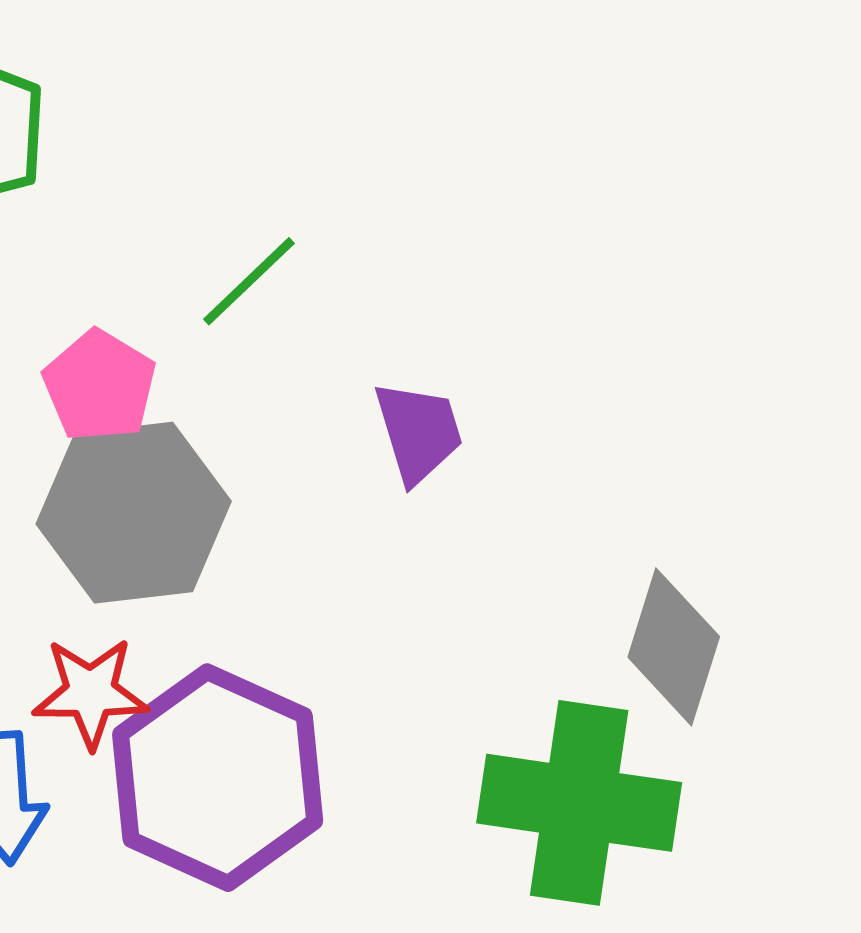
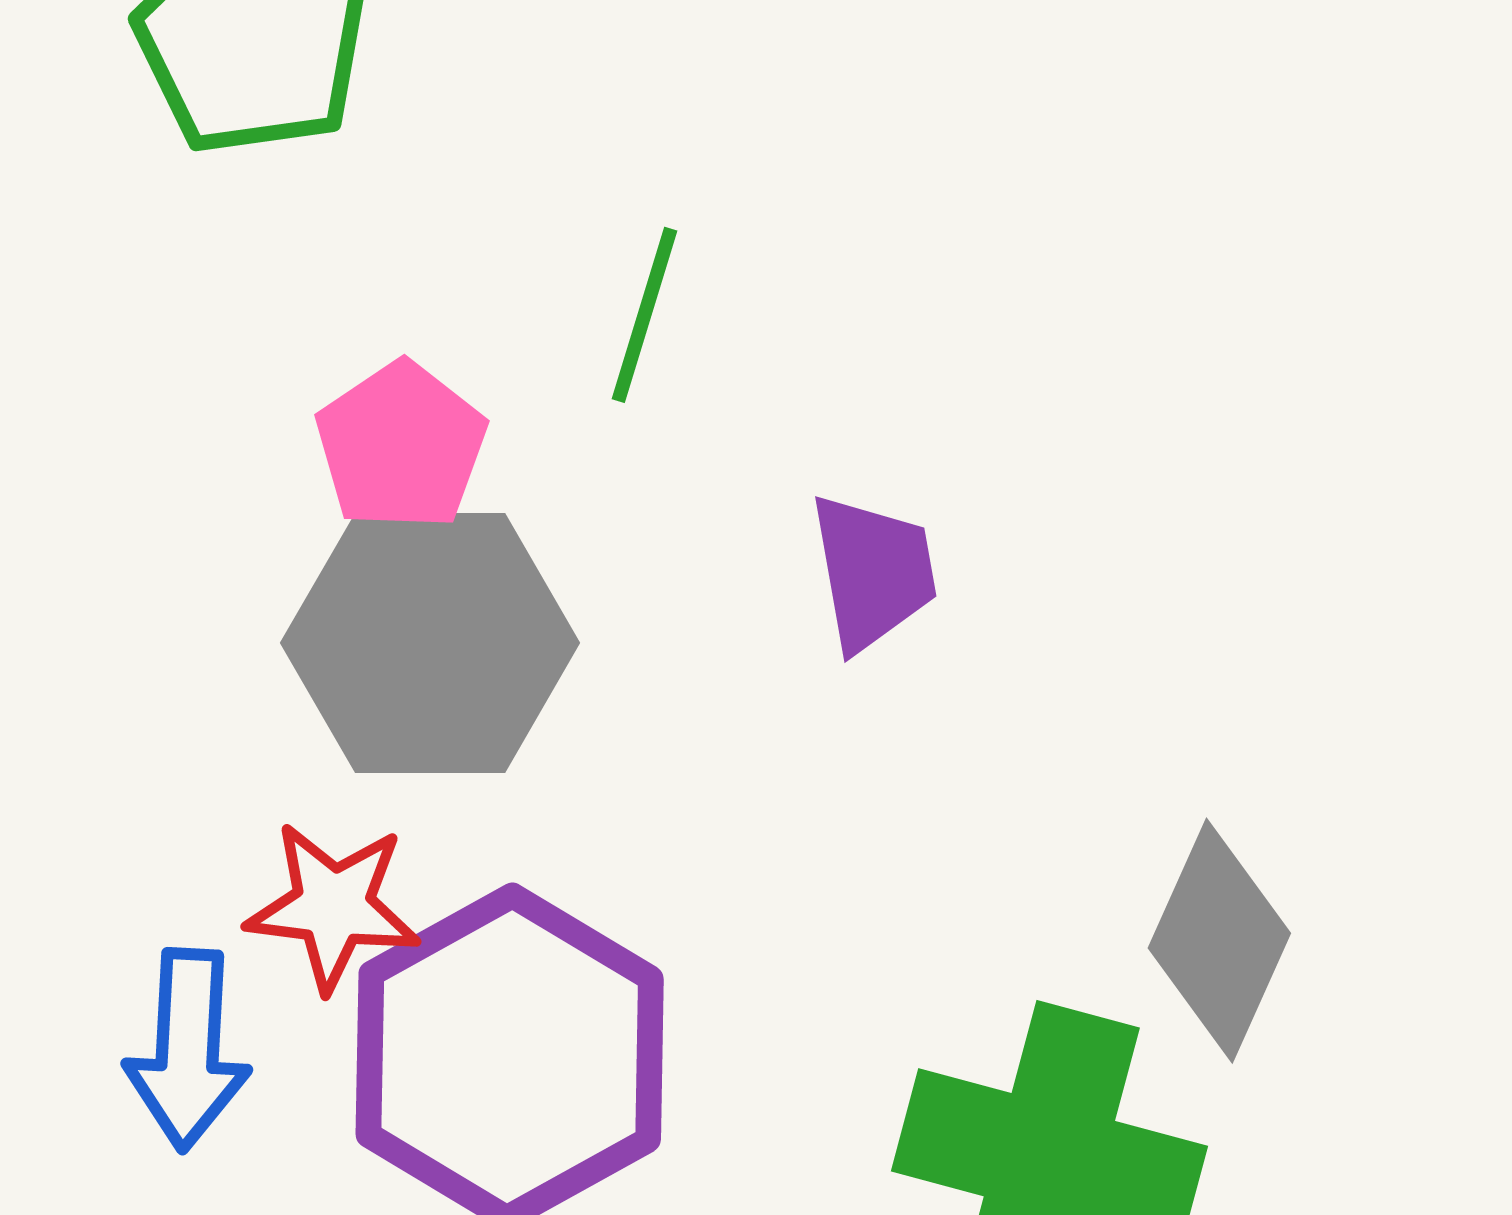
green line: (249, 281) -> (645, 315), turned -36

